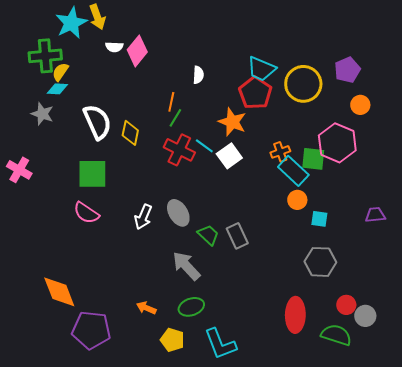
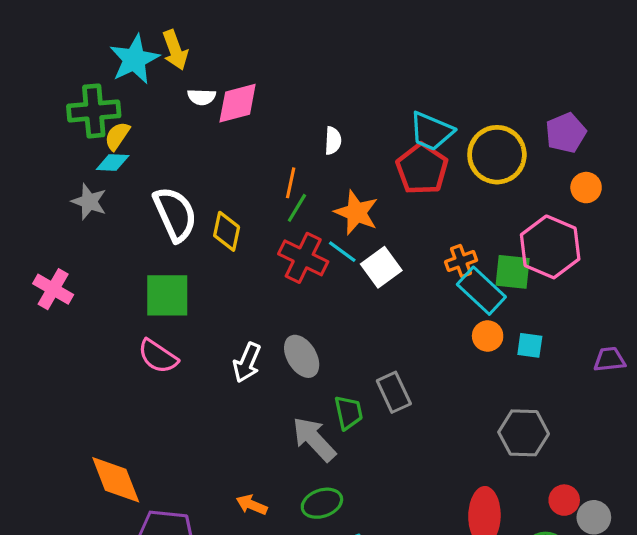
pink diamond: (137, 51) -> (238, 103), turned 36
orange star: (232, 122) -> (356, 213), moved
cyan square: (319, 219) -> (530, 345), moved
green trapezoid: (208, 235) -> (349, 413), moved, turned 35

